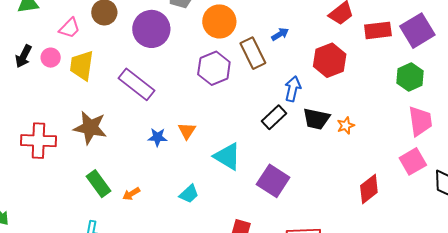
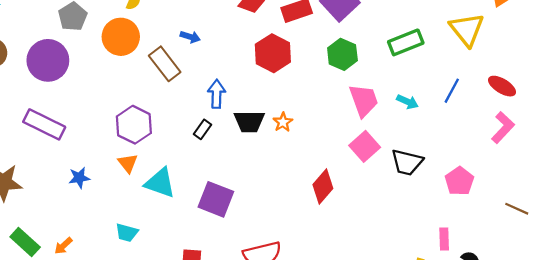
blue arrow: (280, 34) -> (190, 37), turned 60
red hexagon: (330, 60) -> (273, 53), moved
purple hexagon: (214, 68) -> (134, 125), moved
black rectangle: (274, 117) -> (202, 129), size x0.7
orange triangle: (187, 131) -> (128, 163), moved
cyan trapezoid: (189, 194) -> (127, 233), turned 70

